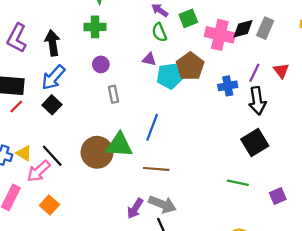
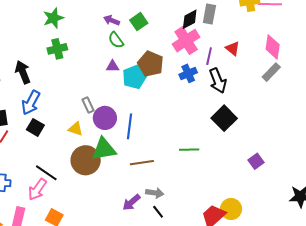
pink cross: (220, 35) -> (186, 41), moved, turned -32
purple circle: (101, 64) -> (105, 118), moved, size x1.5
yellow triangle: (24, 153) -> (76, 129), moved
green line: (238, 183) -> (189, 150), moved
gray arrow: (162, 204) -> (155, 193), size x0.7
purple arrow: (135, 208) -> (131, 202), turned 30

